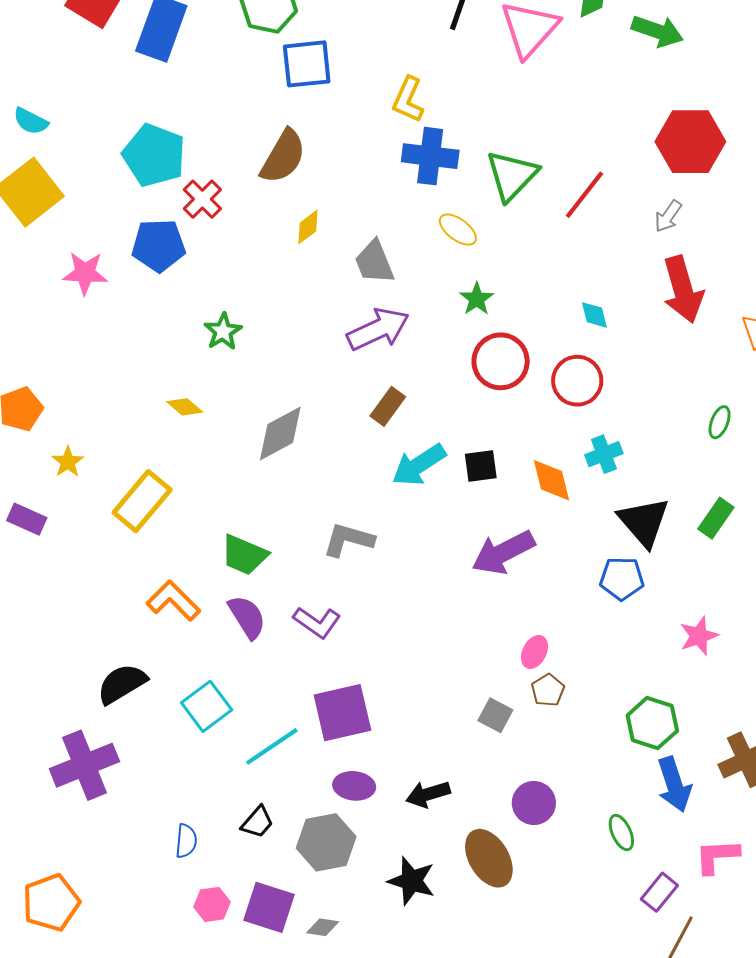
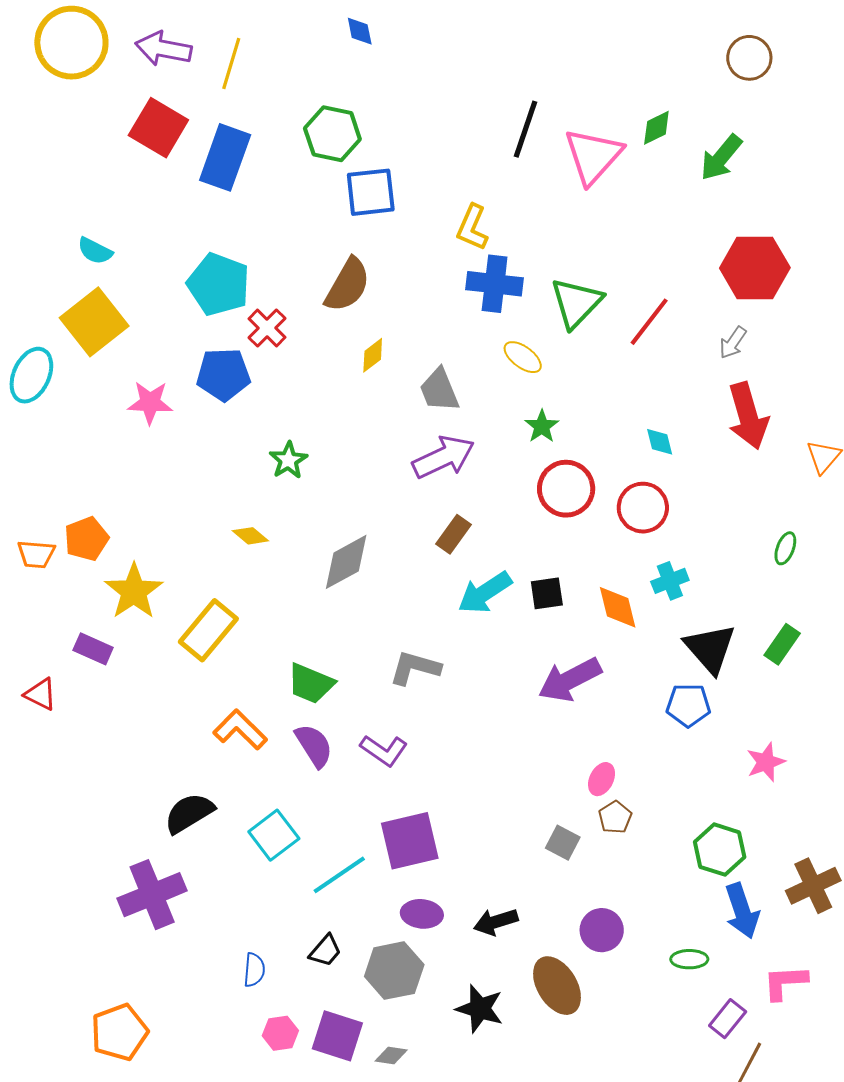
green arrow: (657, 31) -> (721, 158), turned 111
yellow star: (68, 462) -> (134, 591), size x1.8
green ellipse: (621, 833) -> (689, 959), turned -66

